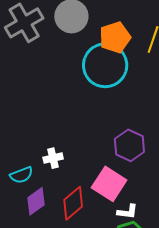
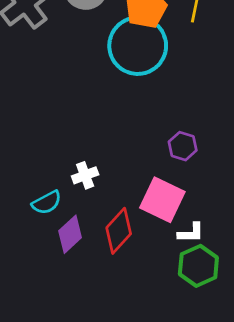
purple hexagon: (129, 145) -> (183, 146), size x0.7

